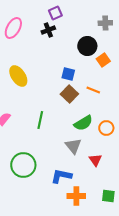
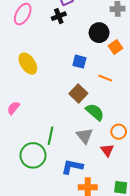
brown square: (69, 94) -> (78, 93), moved
green line: (40, 120) -> (51, 136), moved
green semicircle: (83, 123) -> (95, 112), turned -108
orange circle: (106, 128) -> (119, 132), moved

